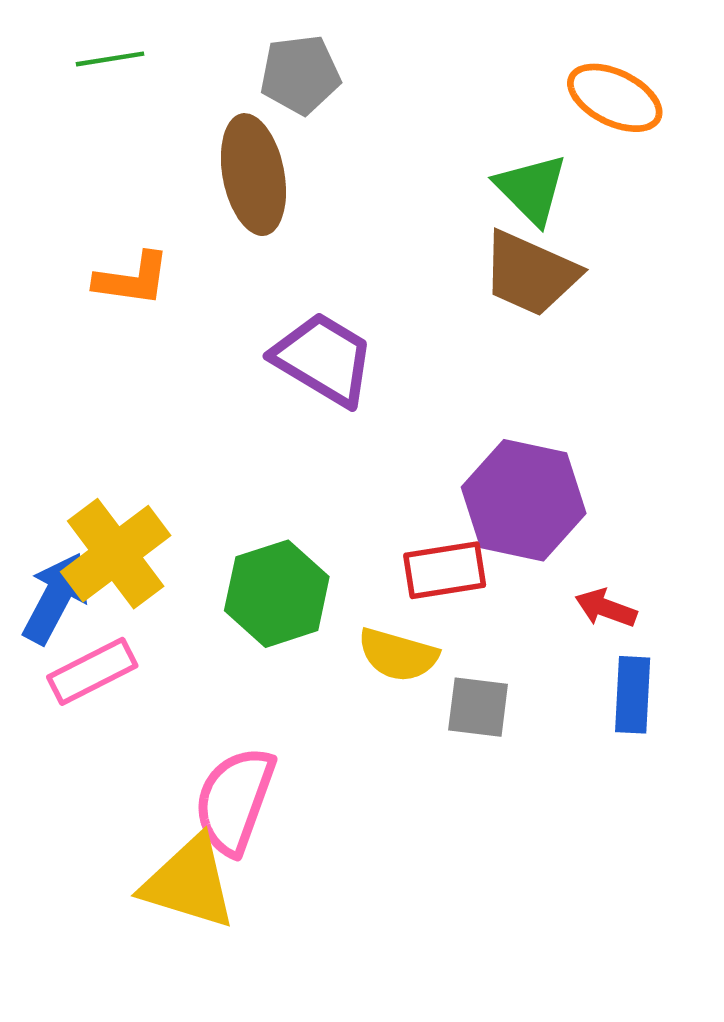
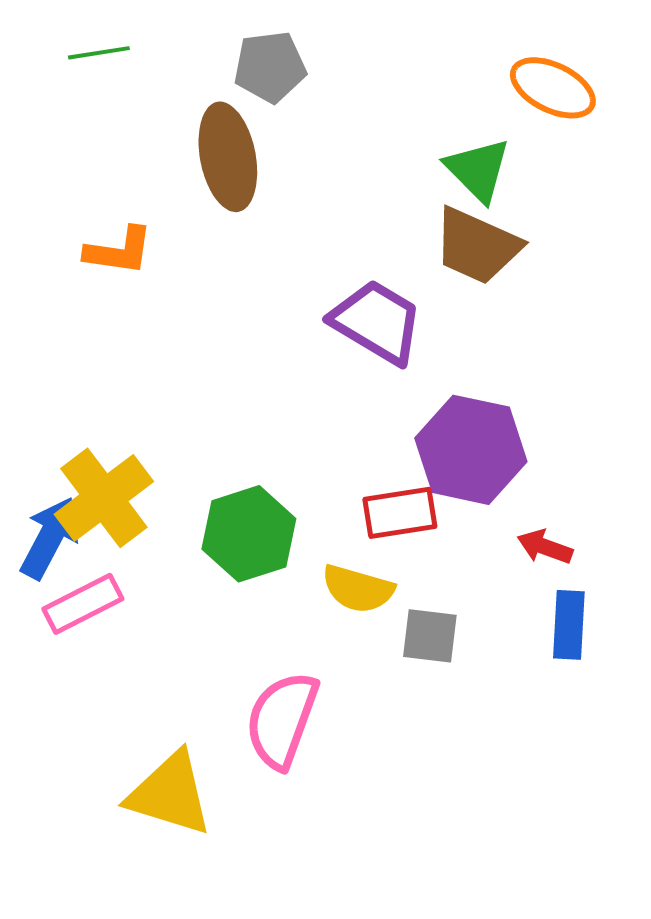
purple trapezoid: (324, 359) -> (377, 322), moved
pink semicircle: (235, 800) -> (282, 720), moved

